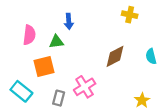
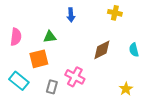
blue arrow: (69, 21) -> (71, 15), moved
pink semicircle: (29, 35) -> (16, 37), moved
pink cross: (85, 87) -> (75, 77), turned -30

